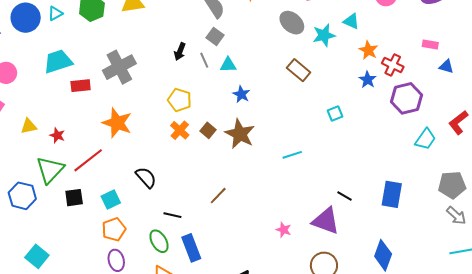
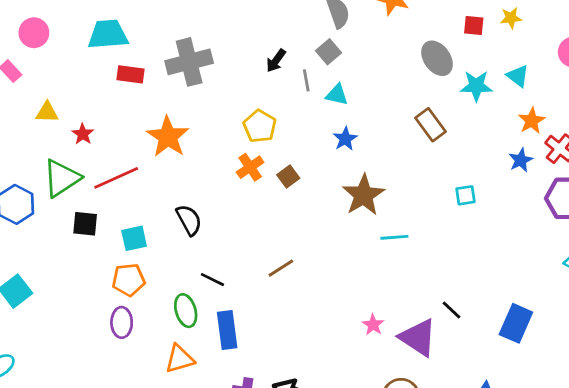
brown star: (240, 134) -> (363, 195), moved
pink star: (284, 230) -> (373, 325), moved

